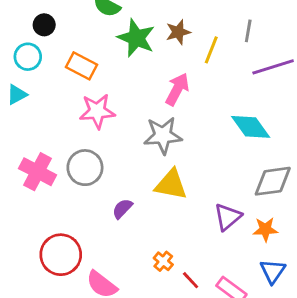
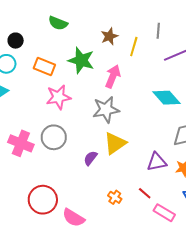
green star: (136, 38) -> (81, 60), moved
yellow triangle: (171, 185) -> (115, 143), turned -40
purple semicircle: (122, 209) -> (90, 158), moved
purple triangle: (228, 217) -> (157, 162), turned 35
red line: (191, 280) -> (145, 193), moved

